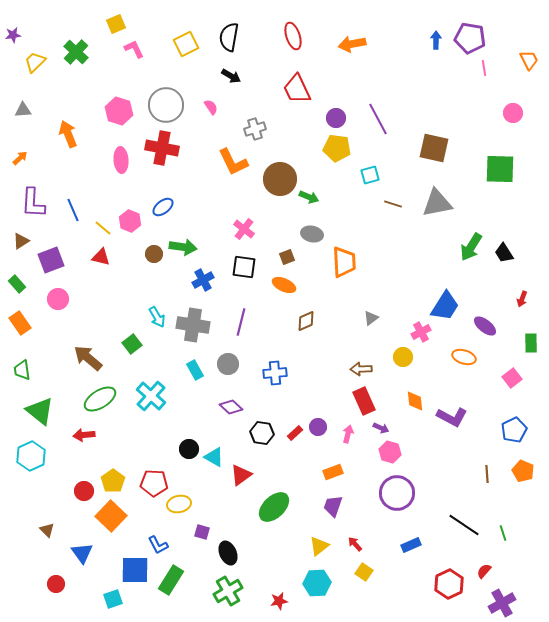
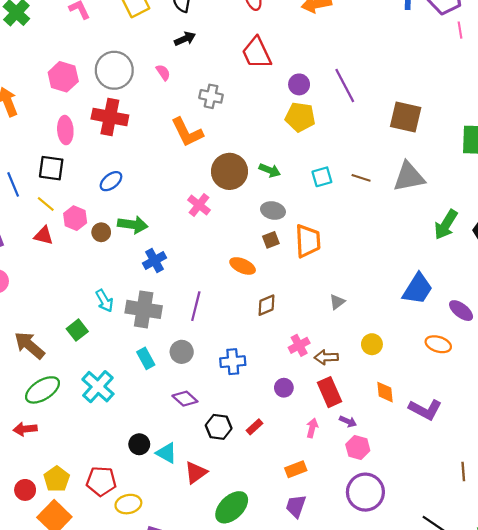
black arrow: (231, 76) -> (185, 39), turned -54
gray cross: (255, 129) -> (211, 96), turned 30
cyan square: (370, 175) -> (322, 177), moved
brown circle: (280, 179) -> (229, 171), moved
pink hexagon: (130, 221) -> (75, 218), moved
brown square: (287, 257) -> (271, 240), moved
black square: (244, 267) -> (51, 168), moved
pink cross: (421, 332) -> (299, 345), moved
purple circle: (318, 427) -> (284, 388), moved

